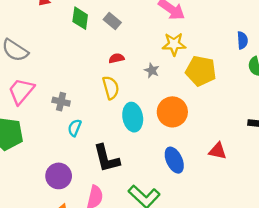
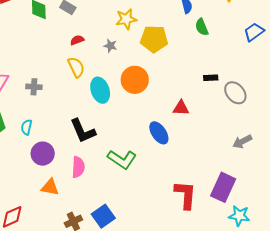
cyan semicircle: (75, 128) -> (27, 127), moved
blue ellipse: (174, 160) -> (159, 133), moved

